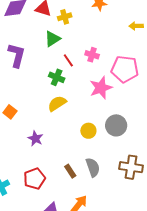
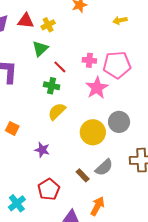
pink cross: (92, 55) -> (89, 60), moved
yellow circle: (88, 131) -> (93, 132), size x1.6
gray semicircle: (93, 167) -> (104, 167), turned 78

